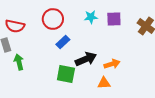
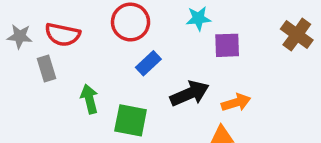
purple square: (114, 19) -> (227, 45), moved
green arrow: (19, 62) -> (89, 99), moved
green square: (66, 74) -> (131, 120), moved

